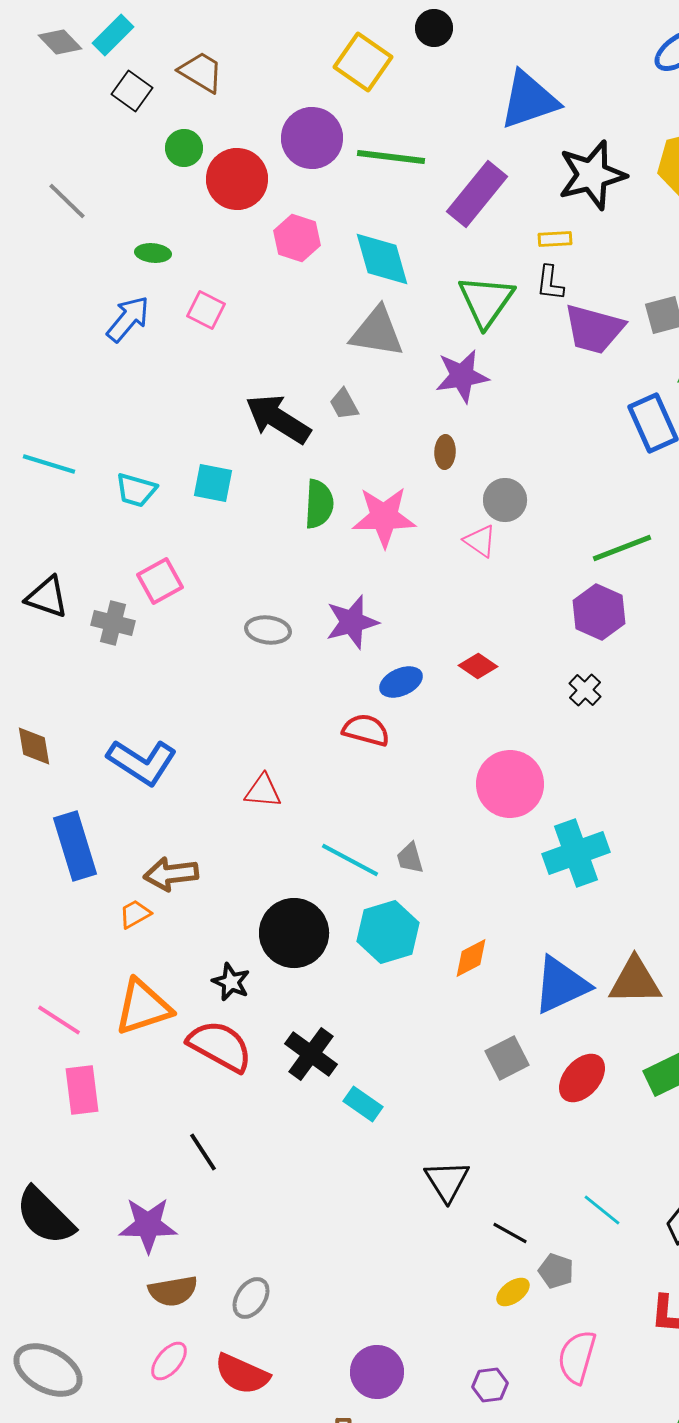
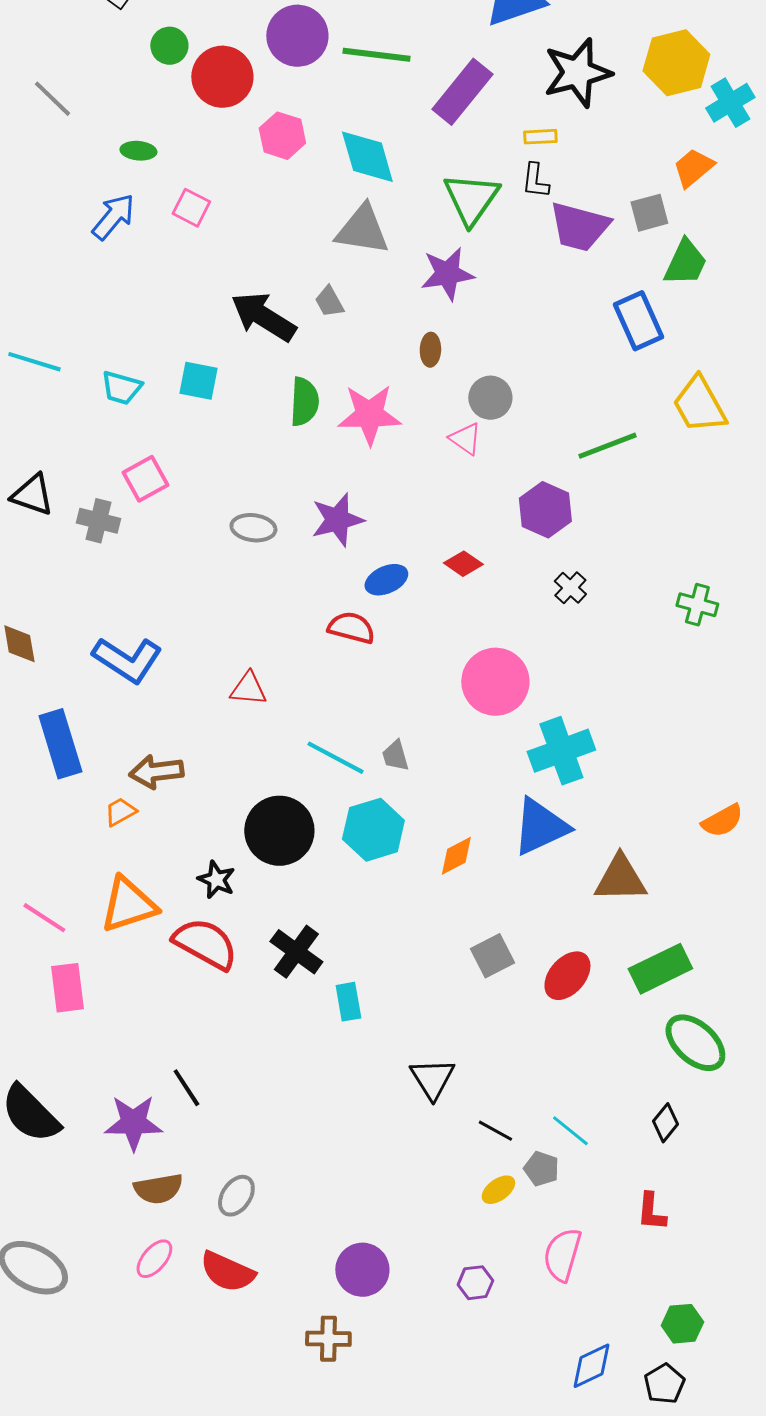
purple hexagon: (599, 612) -> (545, 510), moved
blue triangle: (561, 985) -> (540, 827), moved
cyan rectangle: (363, 1104) -> (348, 1002), turned 45
black line: (203, 1152) -> (186, 1088), moved
cyan line: (602, 1210) -> (570, 1131), moved

